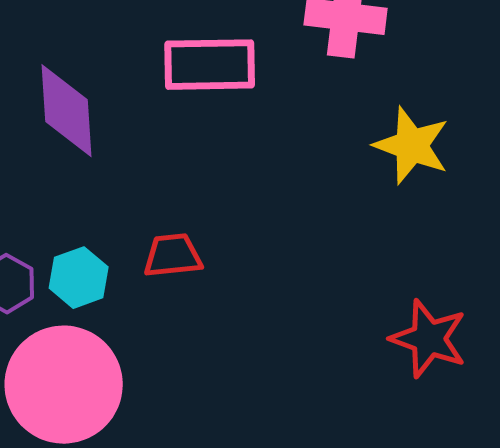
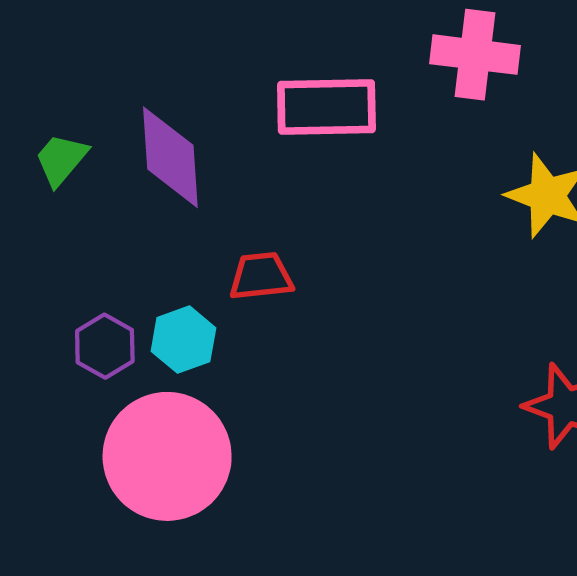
red trapezoid: (173, 256) -> (261, 276), moved

